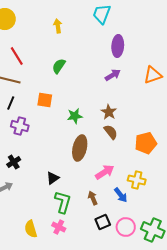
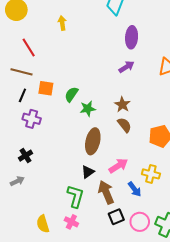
yellow arrow: (58, 26) -> (62, 23), moved
green semicircle: (59, 66) -> (71, 94), moved
orange square: (45, 100) -> (46, 88), moved
black triangle: (53, 178) -> (88, 172), moved
brown arrow: (93, 198) -> (106, 192), size x1.6

